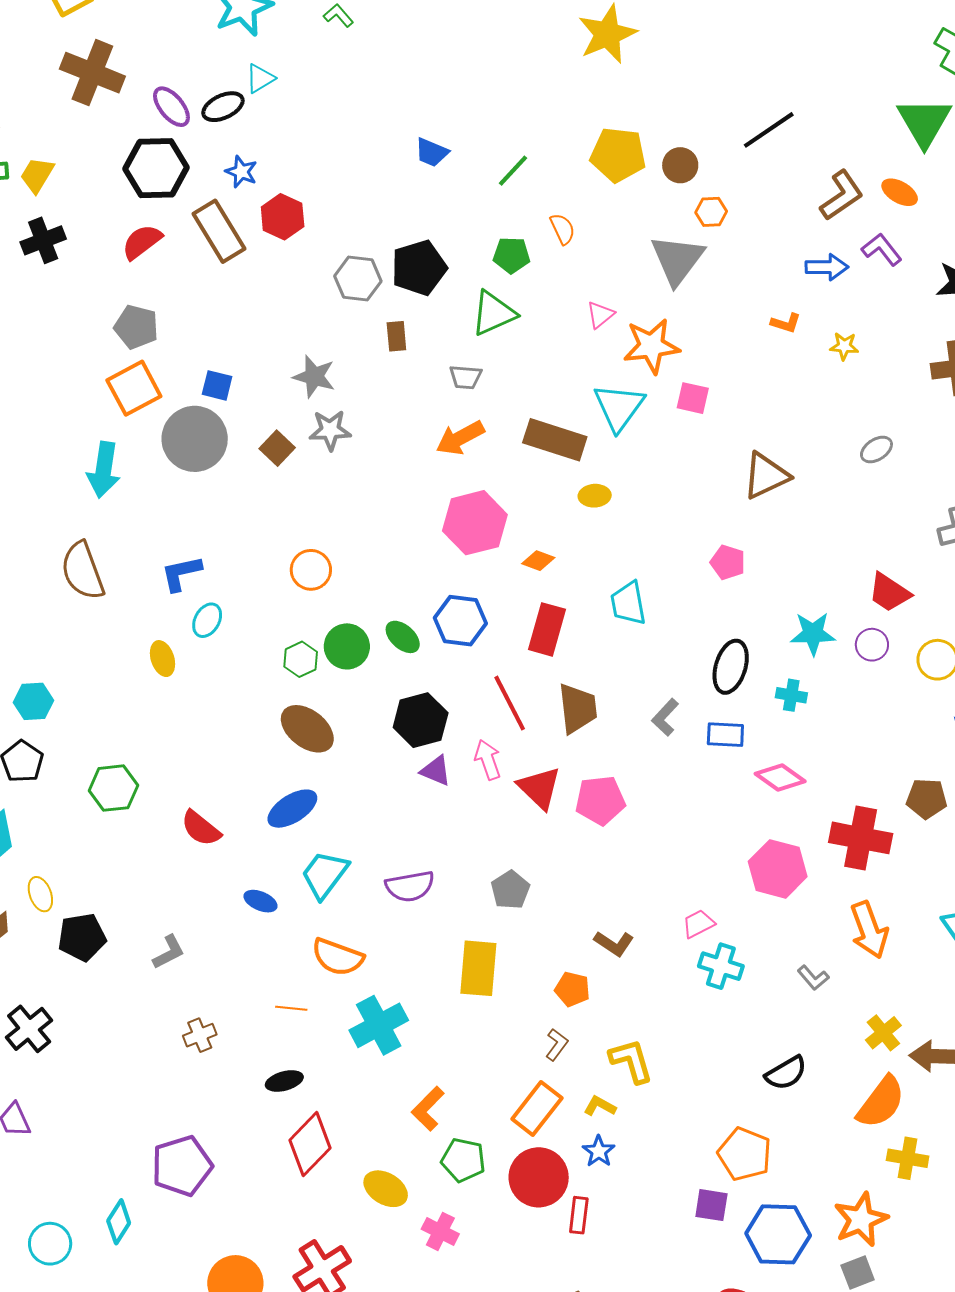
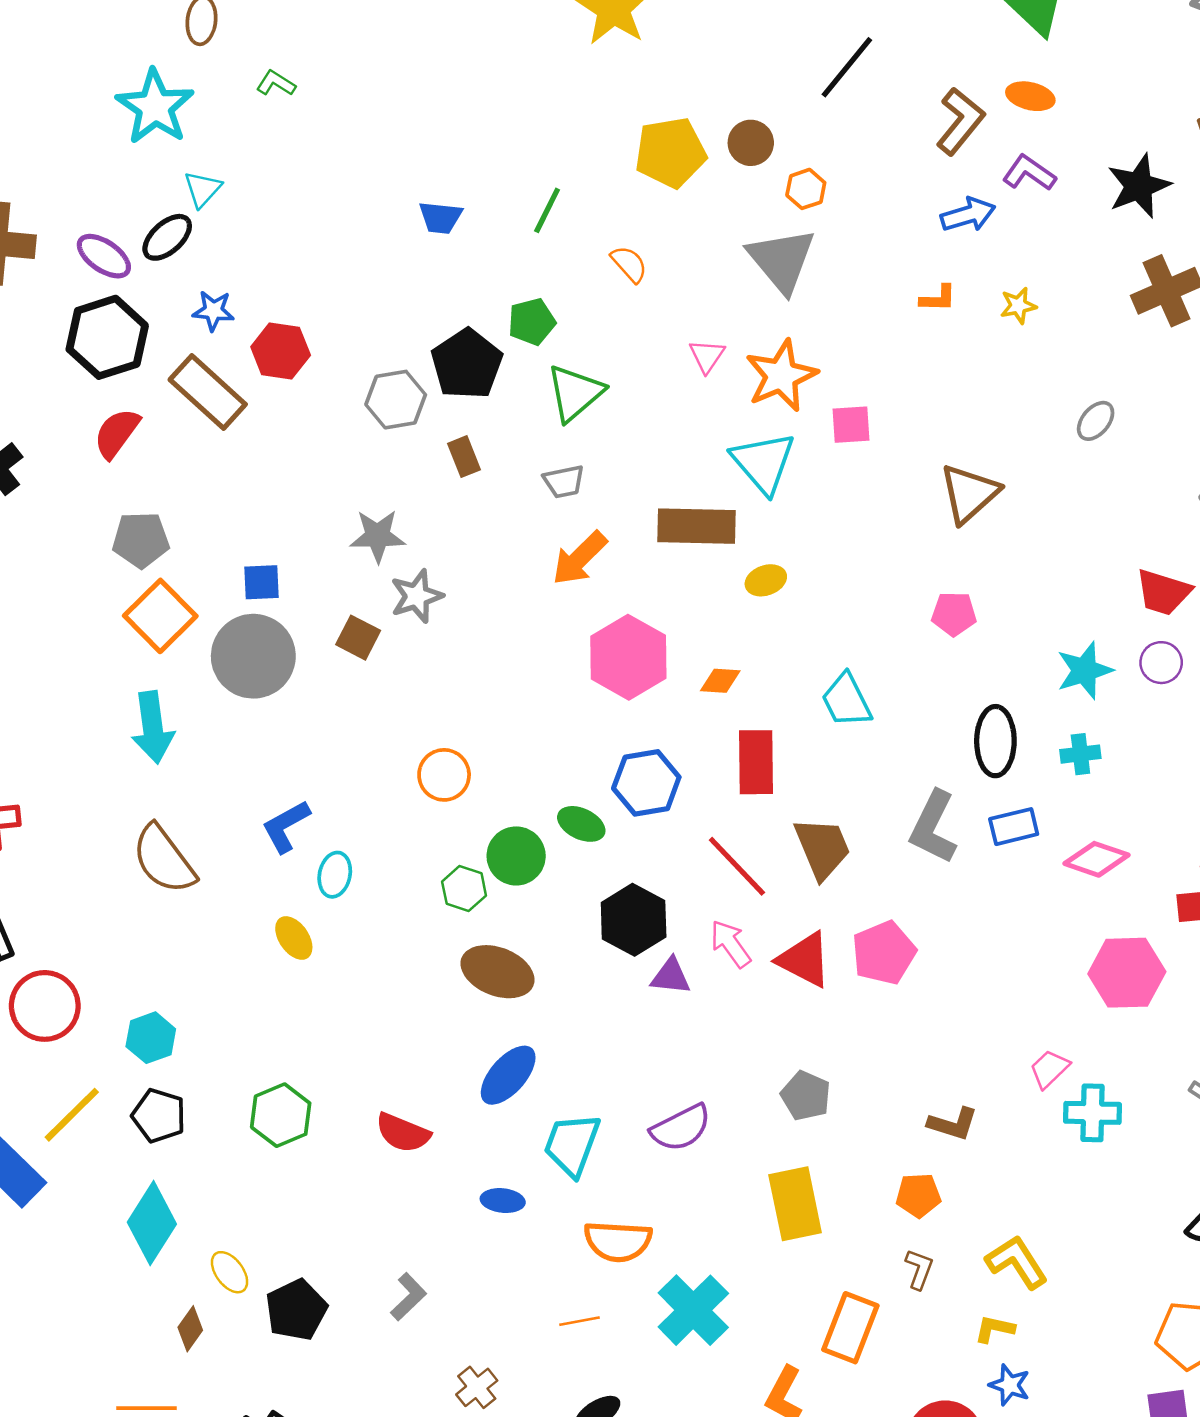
green pentagon: (511, 255) -> (532, 322), moved
gray L-shape: (665, 717) -> (933, 827), size x1.5
orange rectangle: (537, 1109) -> (850, 1328), moved

